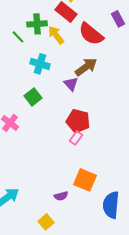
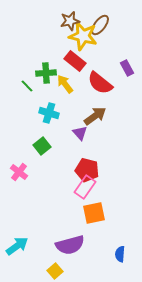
pink rectangle: (76, 138) -> (85, 187), size x1.6
orange square: (85, 180) -> (94, 213), moved, turned -35
purple semicircle: (61, 196) -> (70, 245), size x2.0
blue semicircle: (111, 205) -> (120, 254), size x0.6

